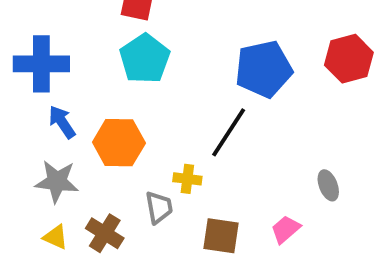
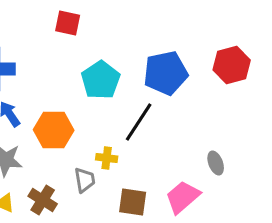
cyan pentagon: (145, 59) -> (101, 80), moved
pink trapezoid: (286, 229) -> (183, 197), size x1.5

